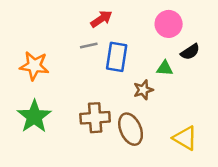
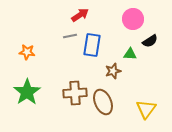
orange star: (34, 66) -> (27, 52), size x0.7
yellow triangle: (185, 138) -> (146, 109), turned 35

